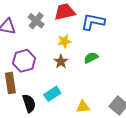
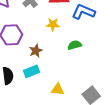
brown star: (61, 62) -> (36, 51), moved

